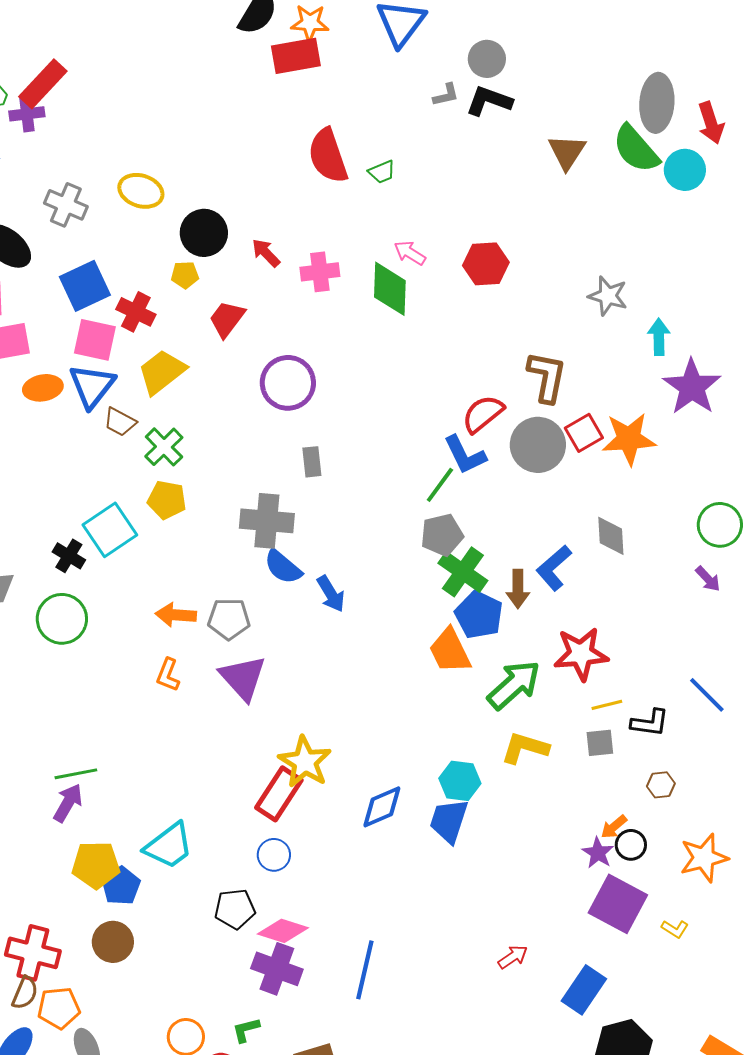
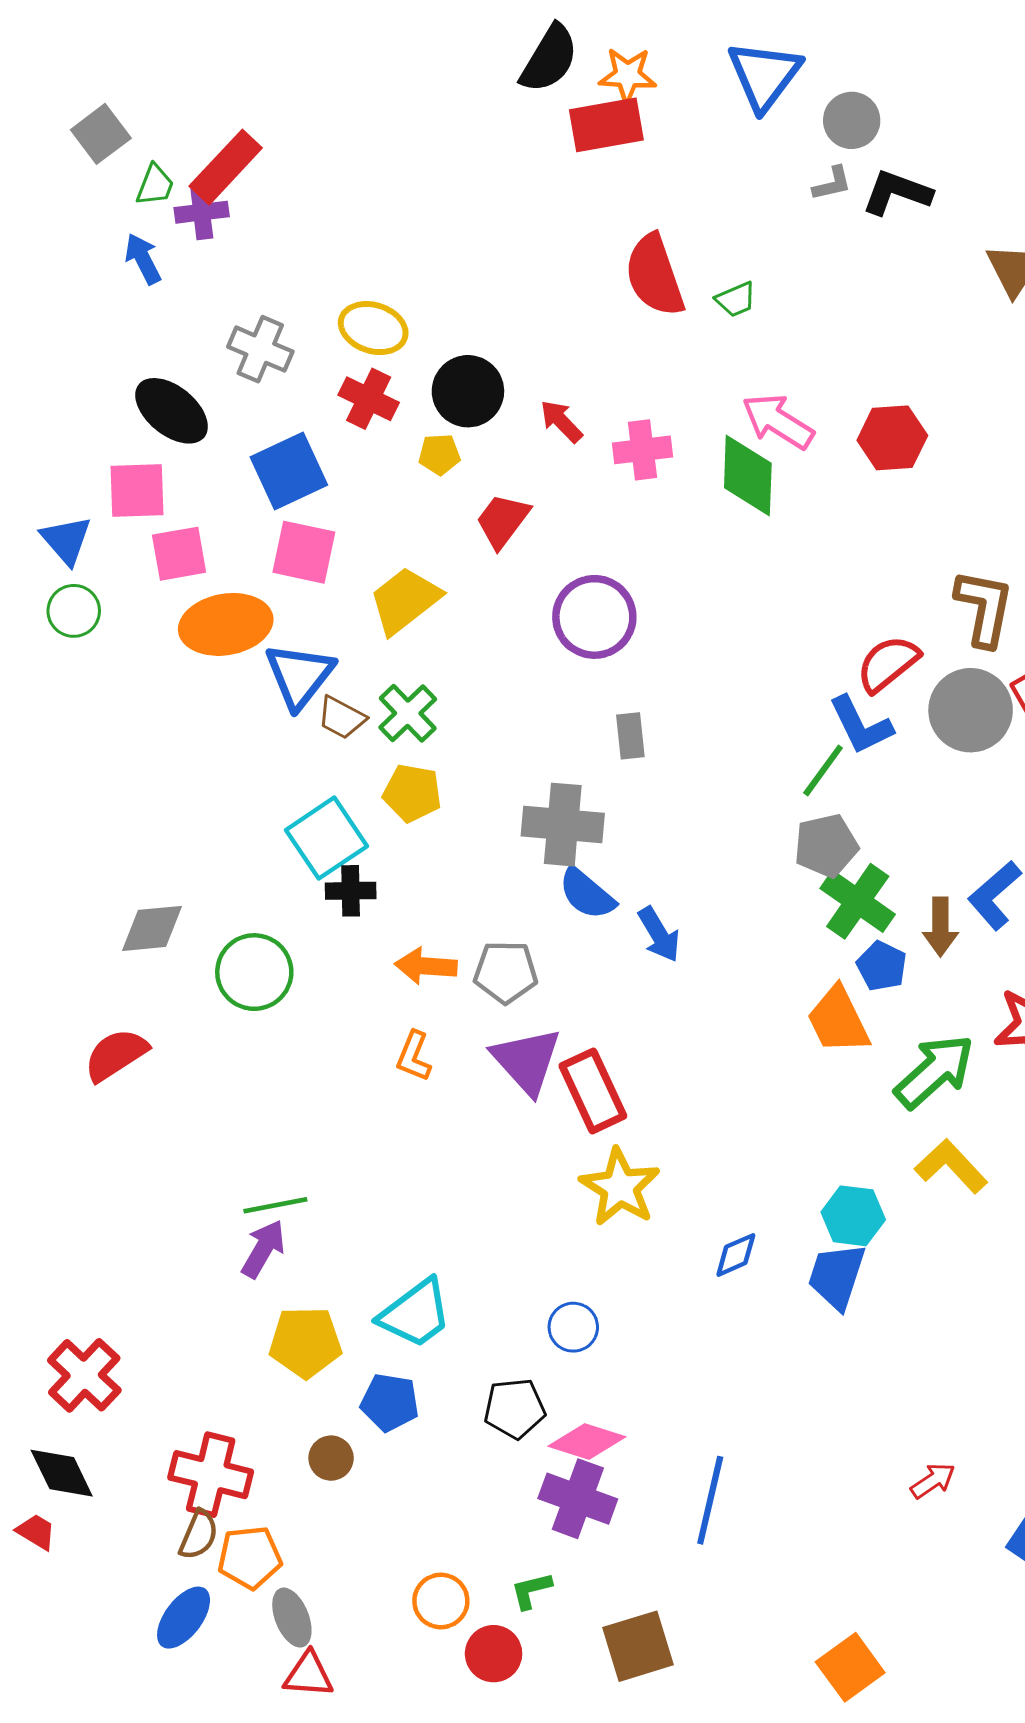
gray circle: (487, 59) -> (852, 120), moved
pink arrow: (410, 253) -> (778, 421), size x1.5
red cross: (136, 312) -> (369, 399), moved
blue triangle: (92, 386) -> (299, 676), moved
orange ellipse: (43, 388) -> (226, 624), size x1.5
brown trapezoid: (120, 422) -> (342, 718), moved
black cross: (69, 556) -> (351, 891), moved, turned -32
blue pentagon: (479, 615) -> (882, 966), size x0.7
yellow L-shape: (525, 748) -> (951, 1166), turned 30
red rectangle: (279, 794) -> (593, 1091), moved, turned -58
blue diamond: (382, 807) -> (736, 1255), size x0.7
blue pentagon: (121, 886) -> (390, 1402), moved, turned -30
brown circle: (113, 942) -> (331, 1458), size x0.7

